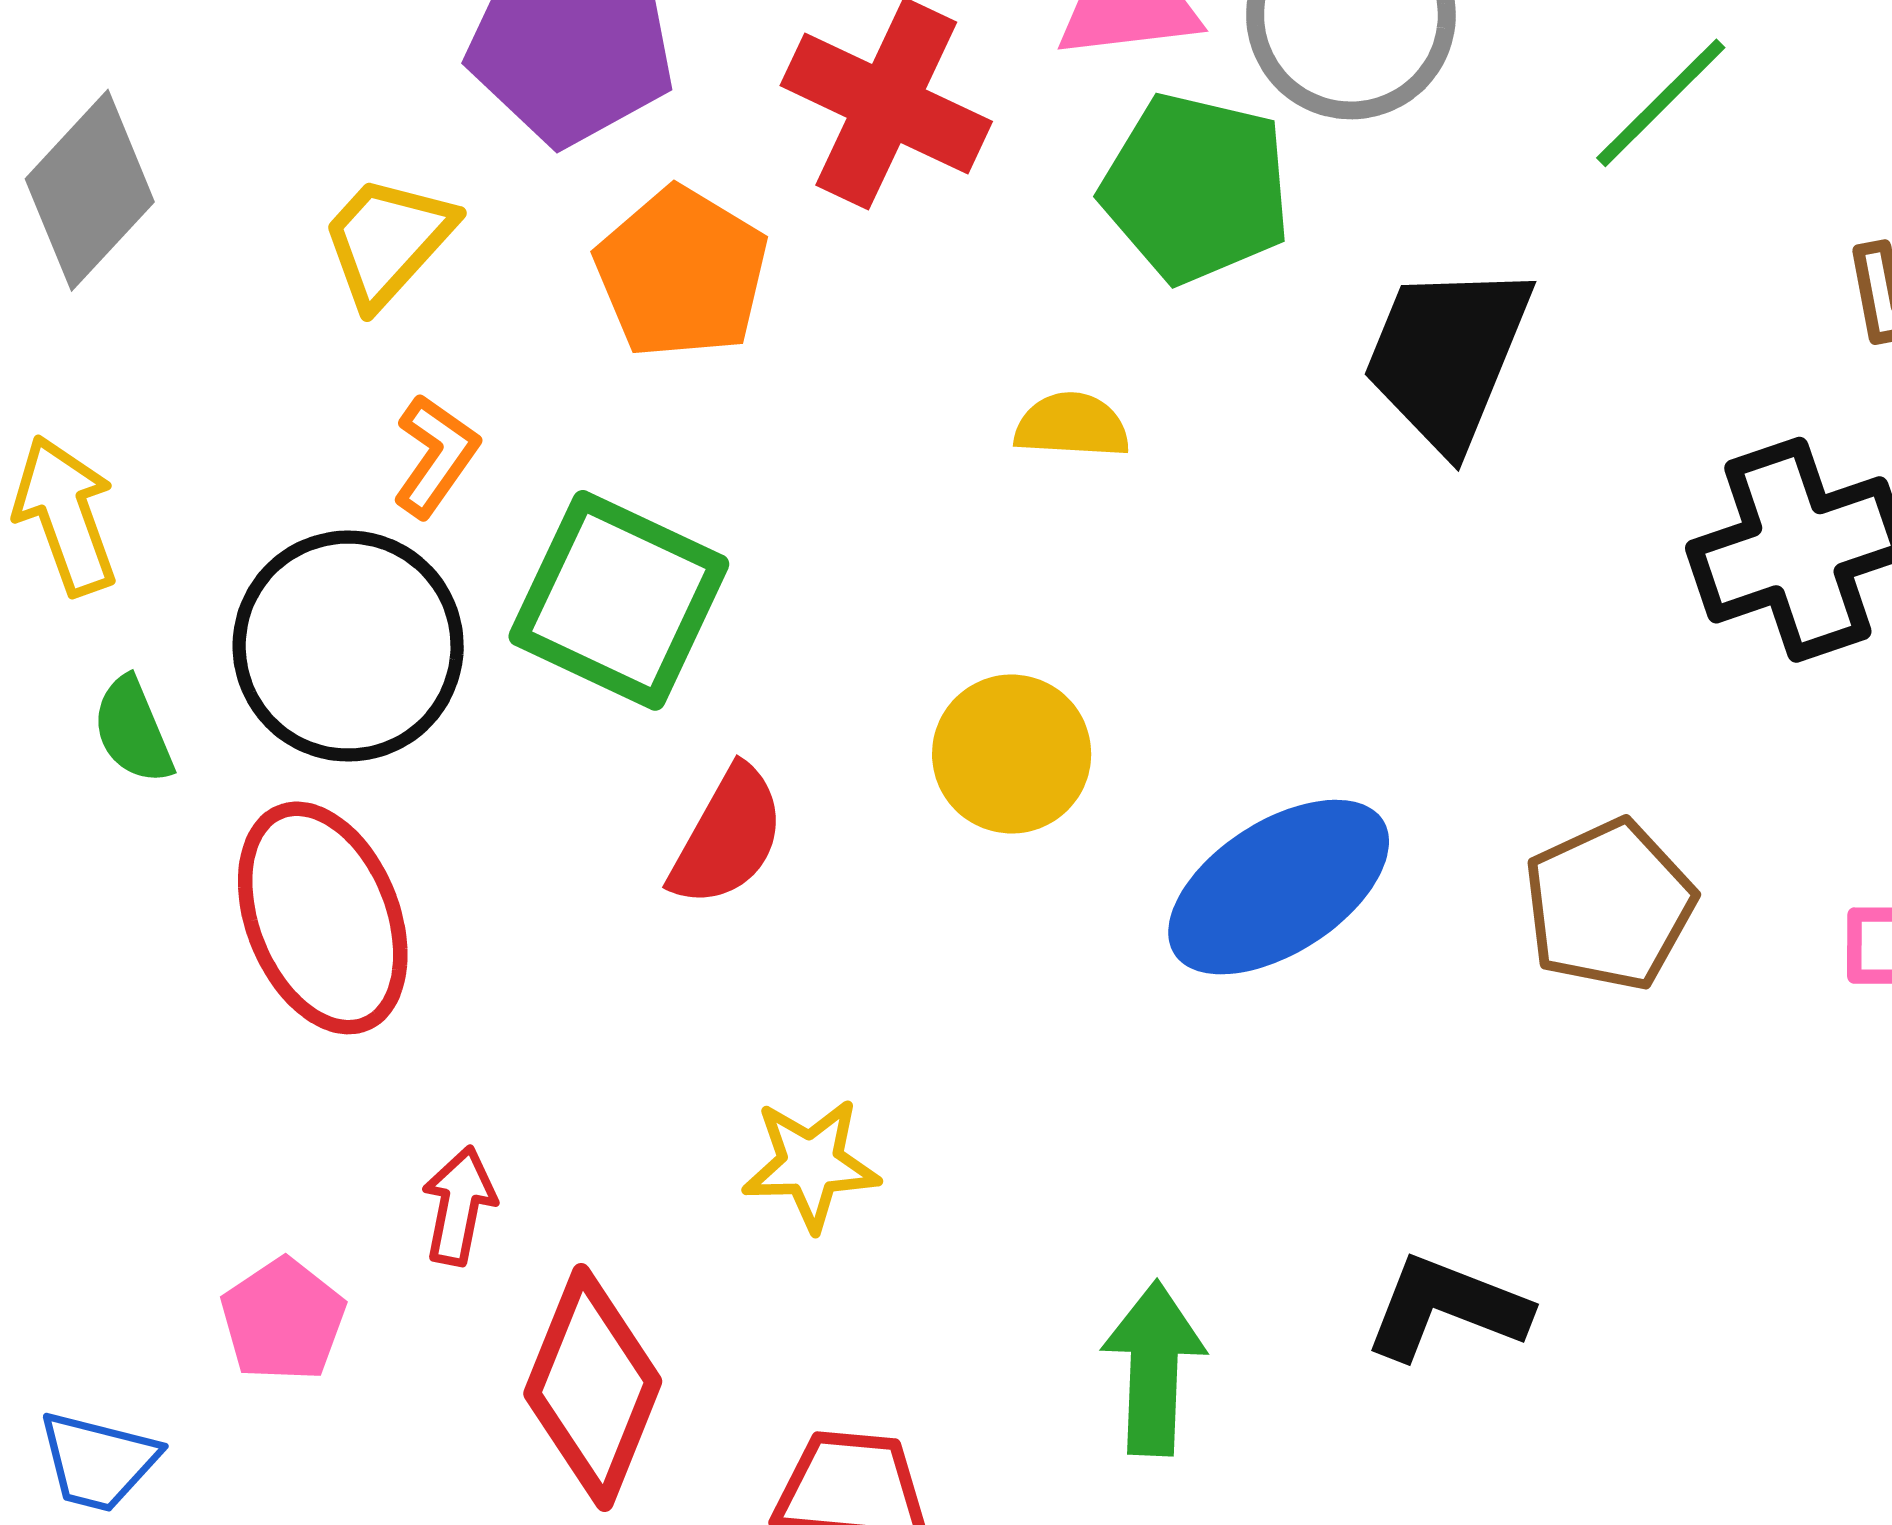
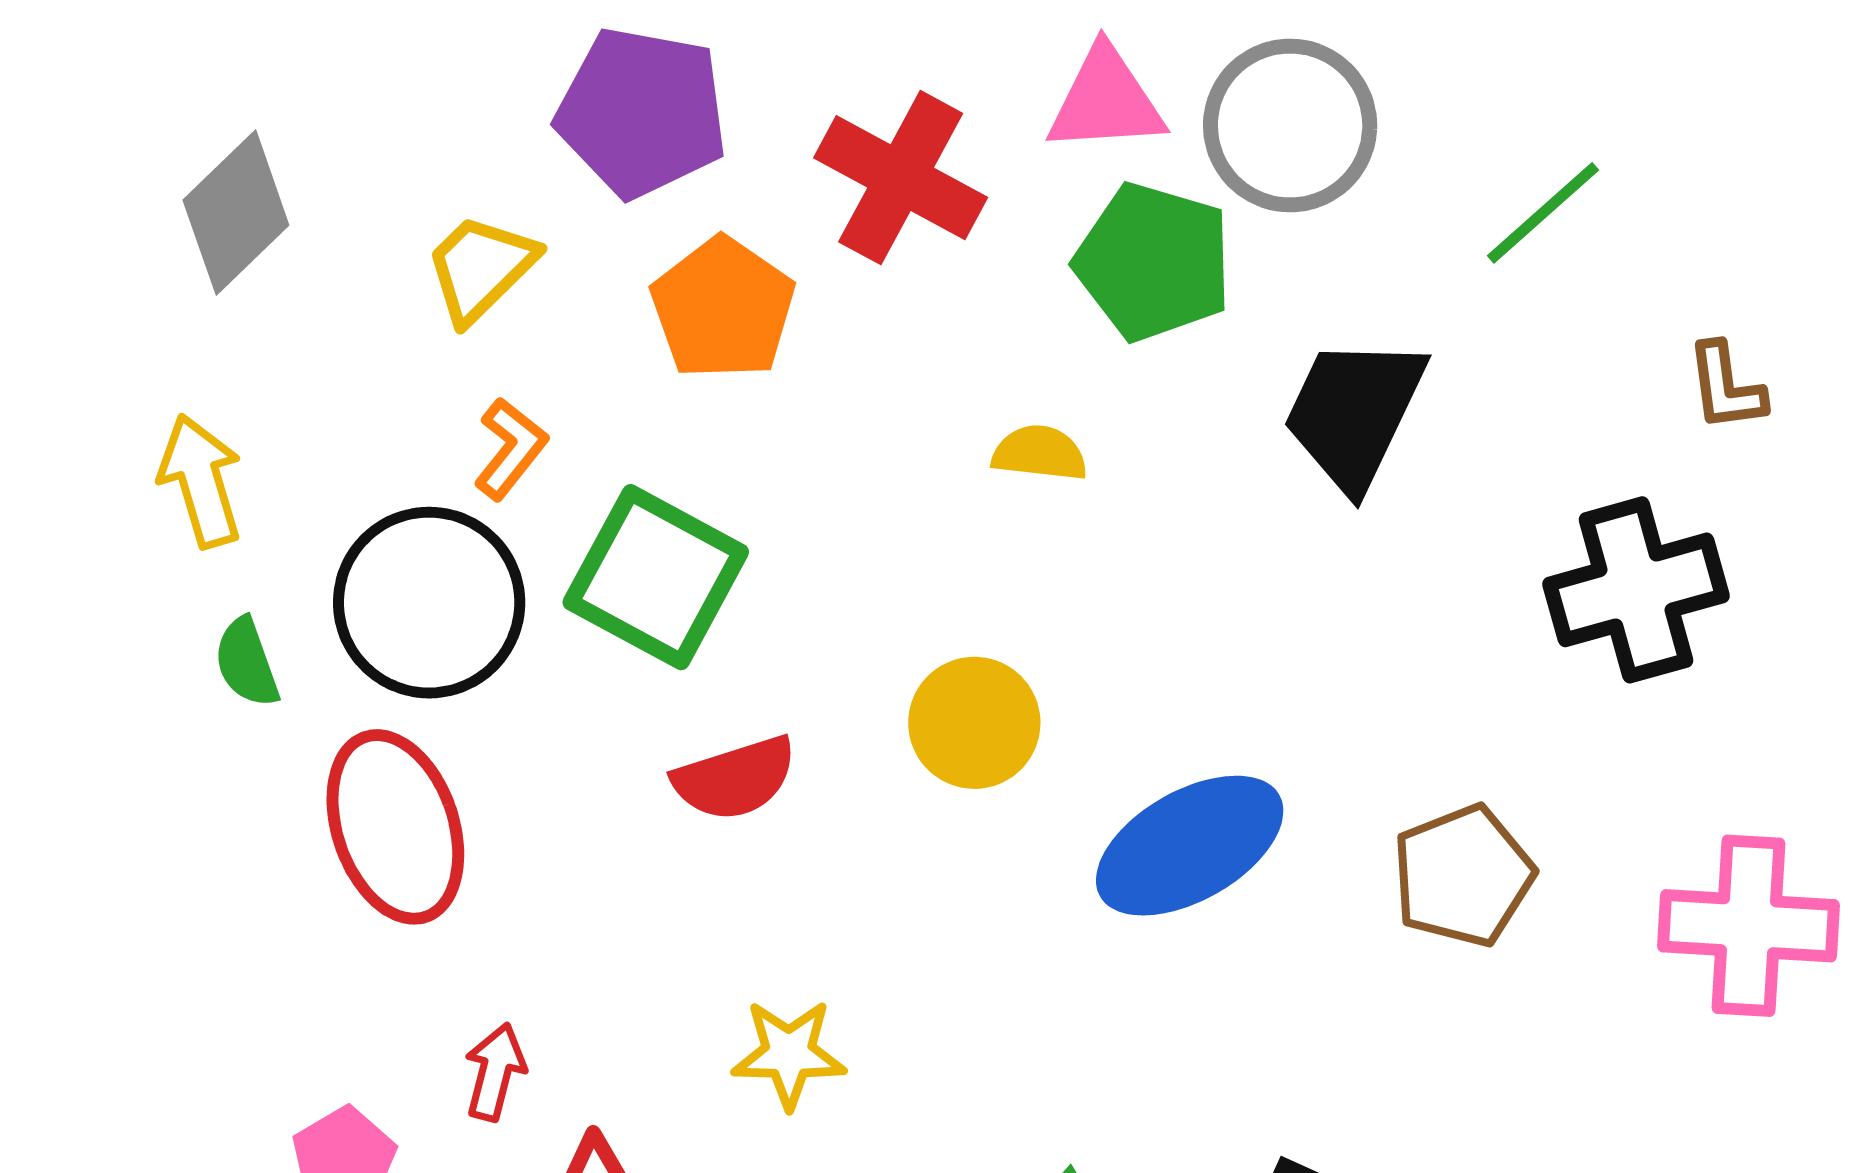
red semicircle: (728, 837) -> (735, 778), turned 40

